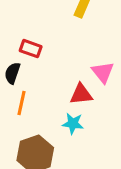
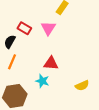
pink triangle: (103, 72) -> (48, 28), moved

